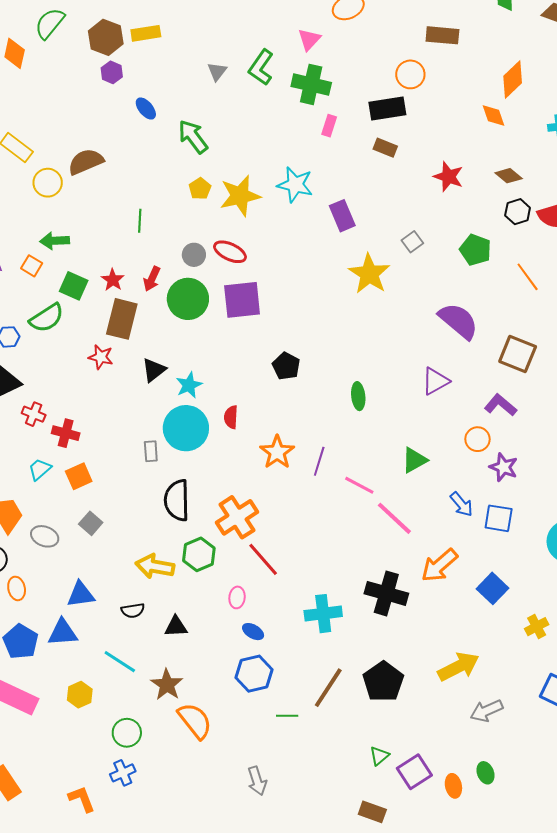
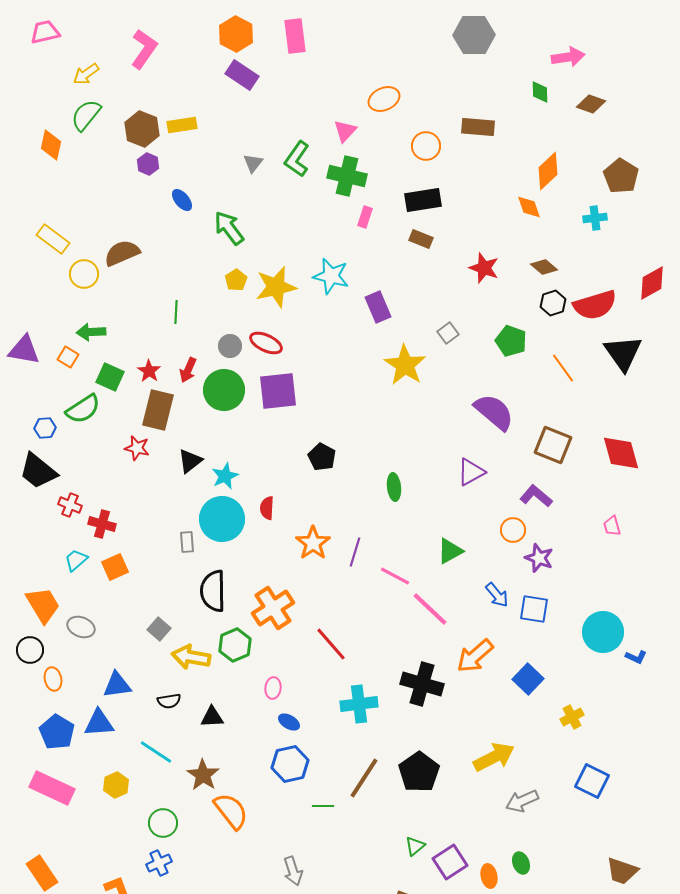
orange circle: (410, 74) -> (426, 146), moved
gray square: (91, 523) -> (159, 629), moved
red line: (263, 559) -> (331, 644), moved

